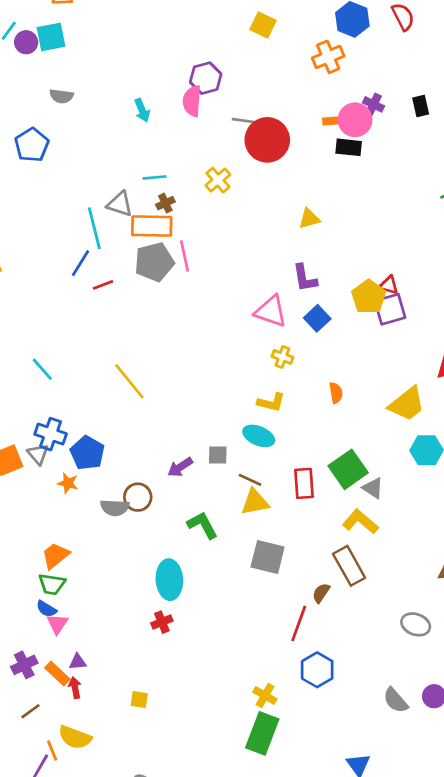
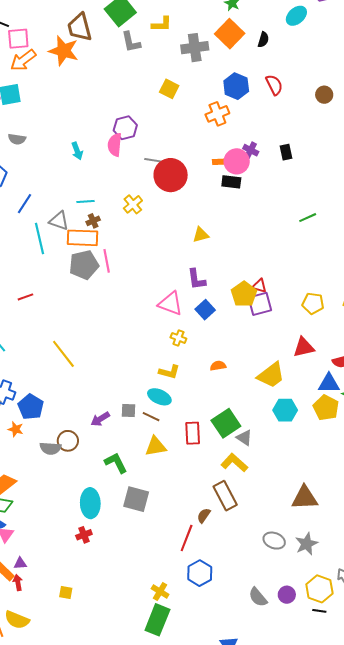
blue line: (81, 263) -> (24, 204), moved
red line: (103, 285) -> (25, 297), moved
orange semicircle: (336, 393) -> (218, 366), turned -91
brown line: (250, 480) -> (151, 417), moved
gray square: (268, 557) -> (136, 499), moved

